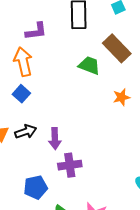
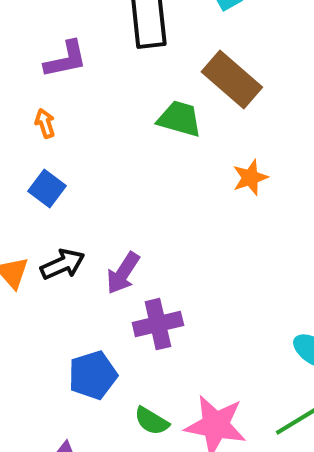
orange arrow: (23, 62) -> (45, 123), size x0.5
purple arrow: (55, 139) -> (123, 273), turned 40

